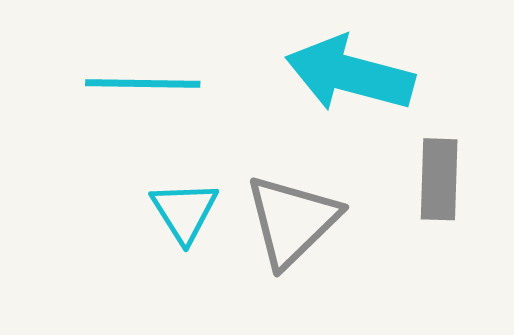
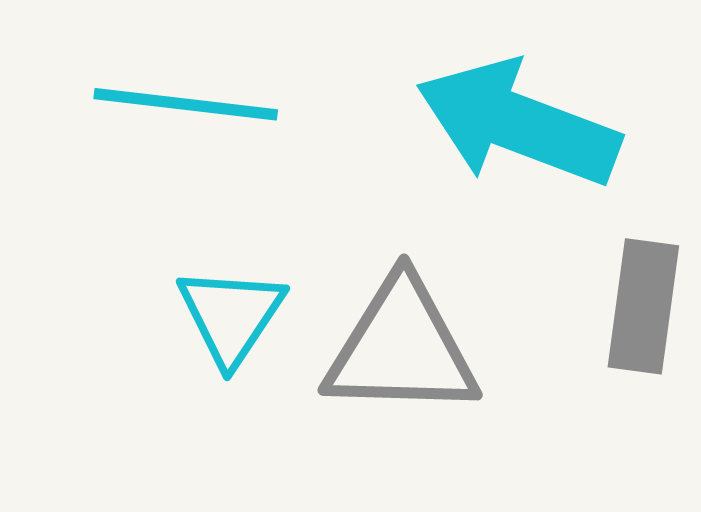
gray triangle: (292, 221) -> (401, 348), turned 40

